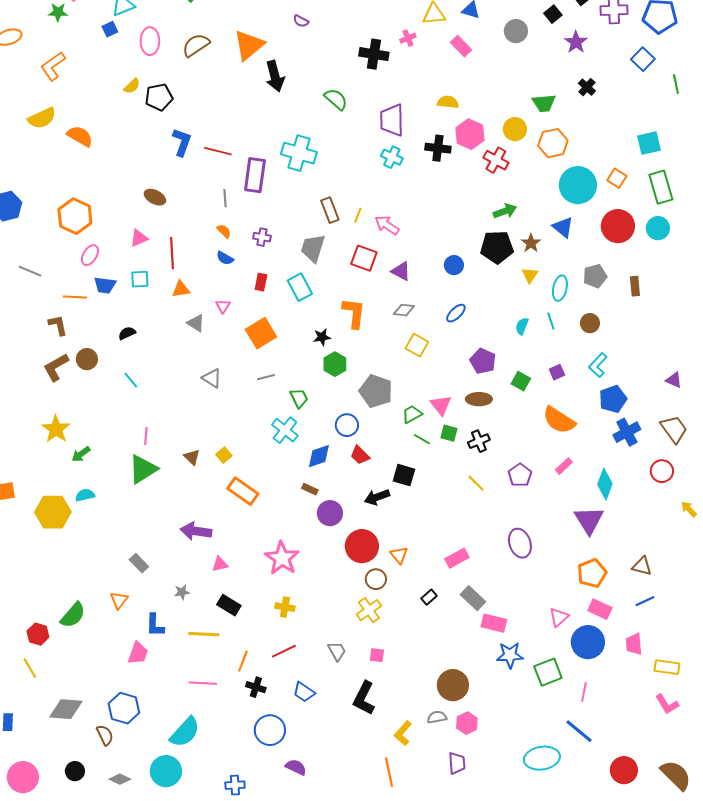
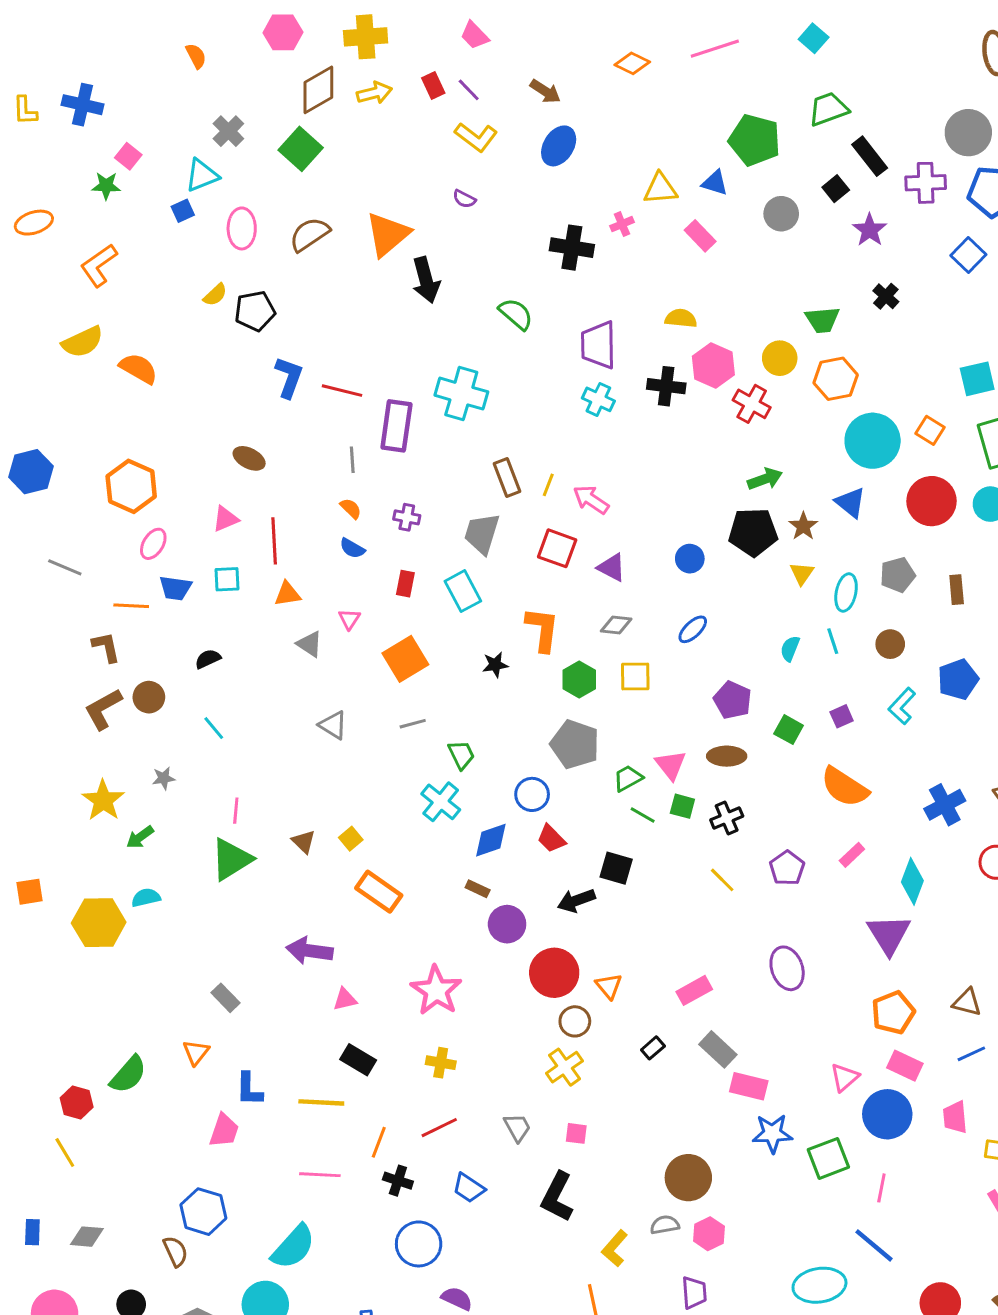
yellow square: (417, 345) -> (635, 677), turned -30
green hexagon: (335, 364) -> (579, 679), moved
blue pentagon: (613, 399) -> (958, 679), moved
gray star: (182, 592) -> (164, 778), moved
gray diamond: (66, 709) -> (87, 1237), moved, size x0.7

